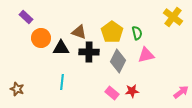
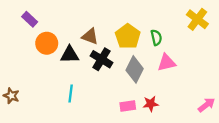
black cross: (89, 52) -> (102, 59), turned 30
brown star: (17, 89) -> (11, 96), moved
pink rectangle: (112, 93) -> (128, 106), turned -48

